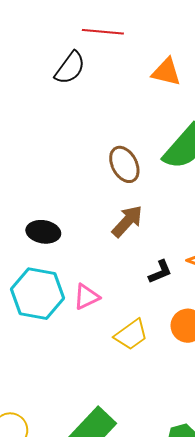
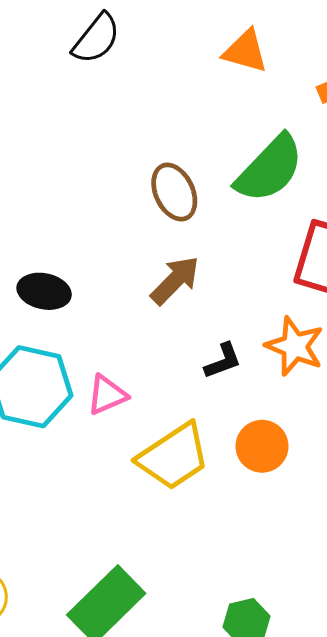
yellow trapezoid: (131, 335) -> (174, 457), size x1.4

